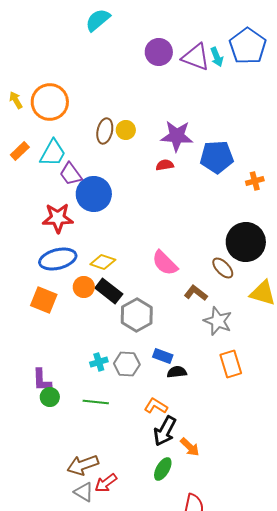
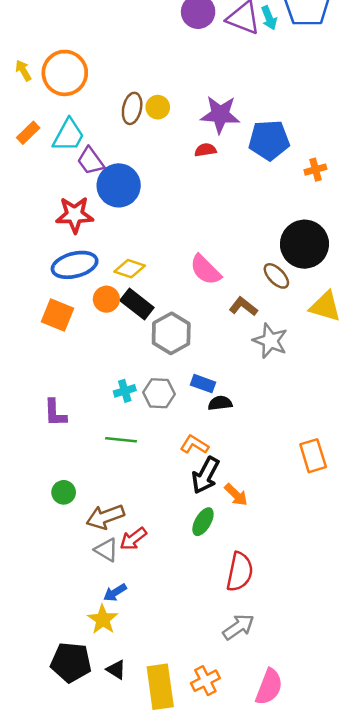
orange rectangle: (231, 364) -> (313, 456), moved
green circle: (50, 397) -> (64, 492), moved

